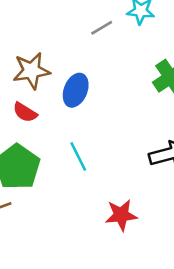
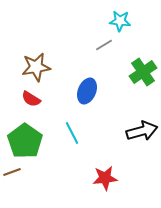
gray line: (102, 28) -> (104, 45), moved
blue ellipse: (76, 90) -> (87, 91), moved

